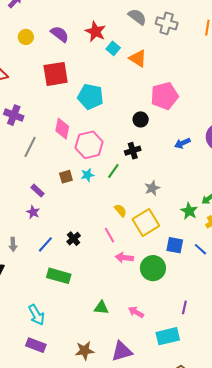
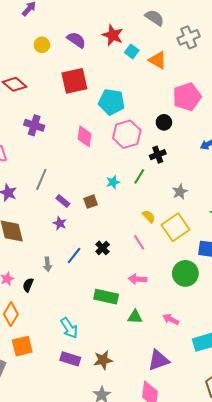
gray cross: (167, 23) -> (189, 37), moved, turned -35
pink hexagon: (89, 145) -> (127, 134), moved
gray line: (30, 147) -> (41, 179), moved
brown square: (66, 177) -> (91, 202), moved
gray arrow: (13, 244) -> (48, 264), moved
pink arrow: (124, 258) -> (138, 279), moved
green rectangle: (59, 276) -> (106, 297), moved
brown star: (85, 351) -> (103, 360), moved

